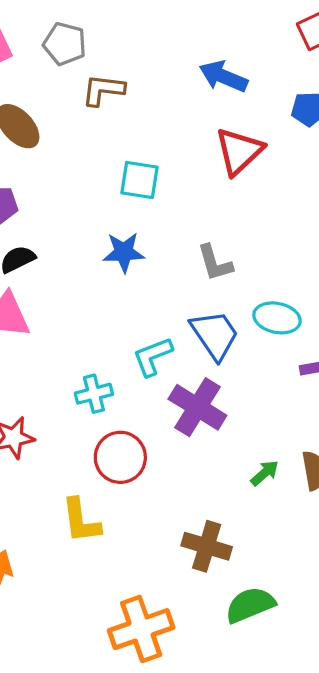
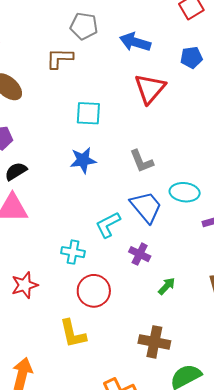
gray pentagon: (65, 44) -> (84, 26), moved
cyan cross: (94, 394) -> (73, 252), turned 30
purple cross: (197, 407) -> (140, 254), size x0.6
green arrow: (265, 473) -> (167, 286), moved

